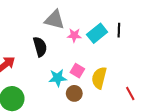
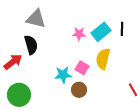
gray triangle: (55, 20) -> (36, 19), moved
black semicircle: (40, 47) -> (31, 45), moved
yellow semicircle: (99, 78) -> (103, 59), moved

